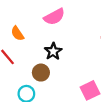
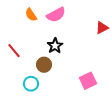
orange semicircle: (17, 33) -> (31, 15), moved

